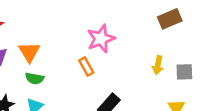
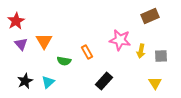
pink star: (101, 39) -> (120, 40), moved, turned 30
green semicircle: (35, 78) -> (64, 61), moved

